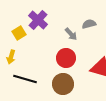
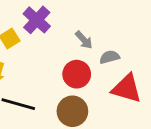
gray semicircle: (89, 24) -> (110, 57), moved

